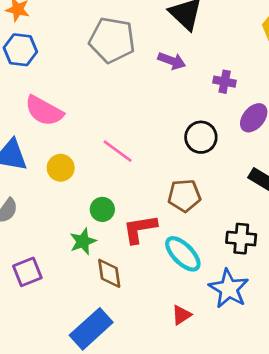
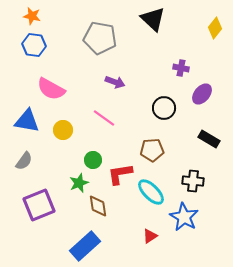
purple arrow: (172, 61) -> (115, 82), moved
purple square: (27, 272) -> (39, 205), size x1.5

